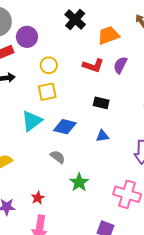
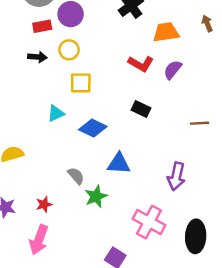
yellow circle: (49, 65) -> (69, 50), moved
cyan triangle: (32, 121) -> (56, 113), size x0.7
blue triangle: (102, 136) -> (119, 164), moved, size x1.5
gray semicircle: (58, 157) -> (76, 176), moved

